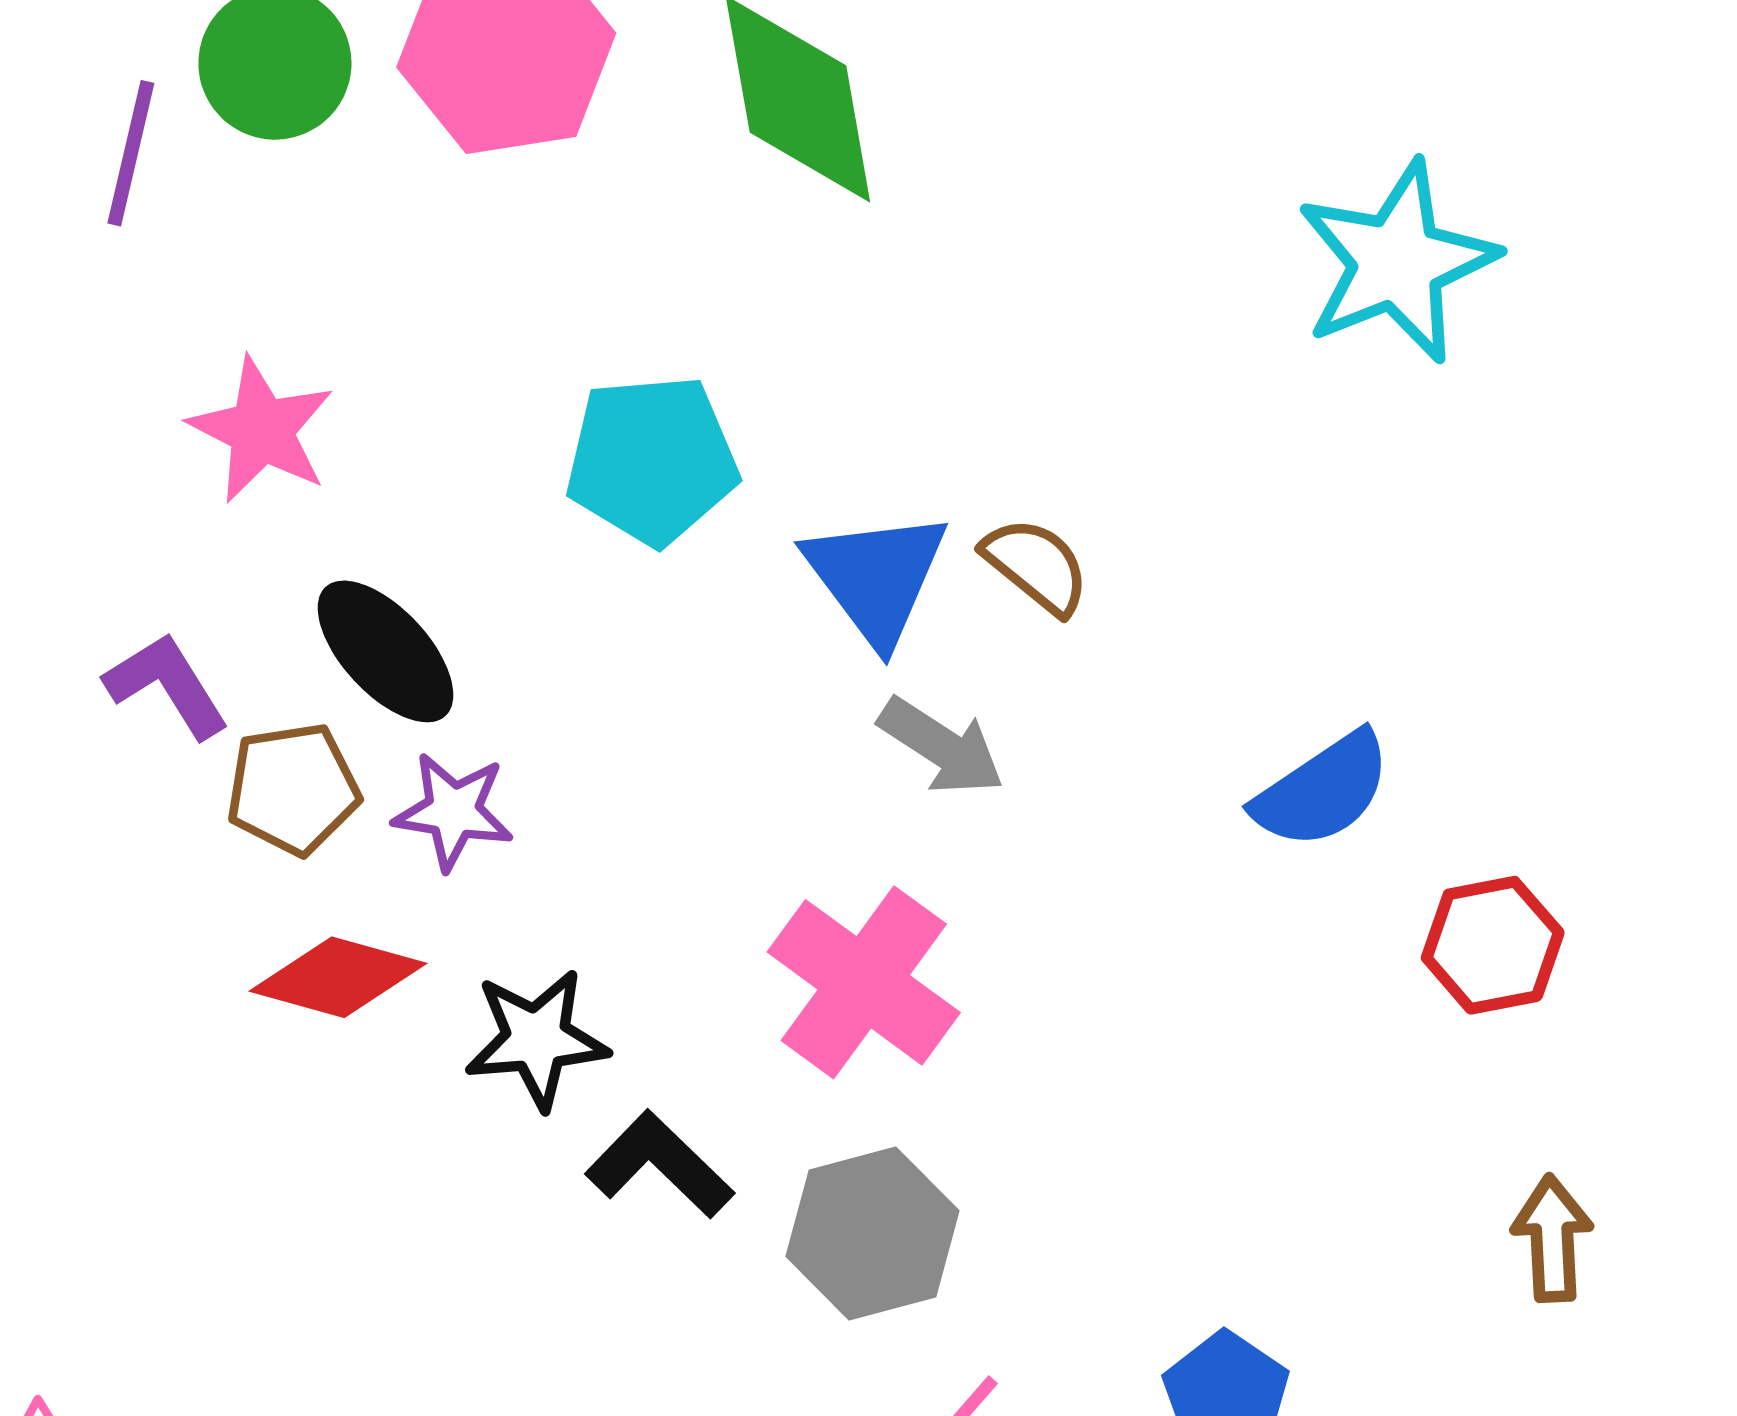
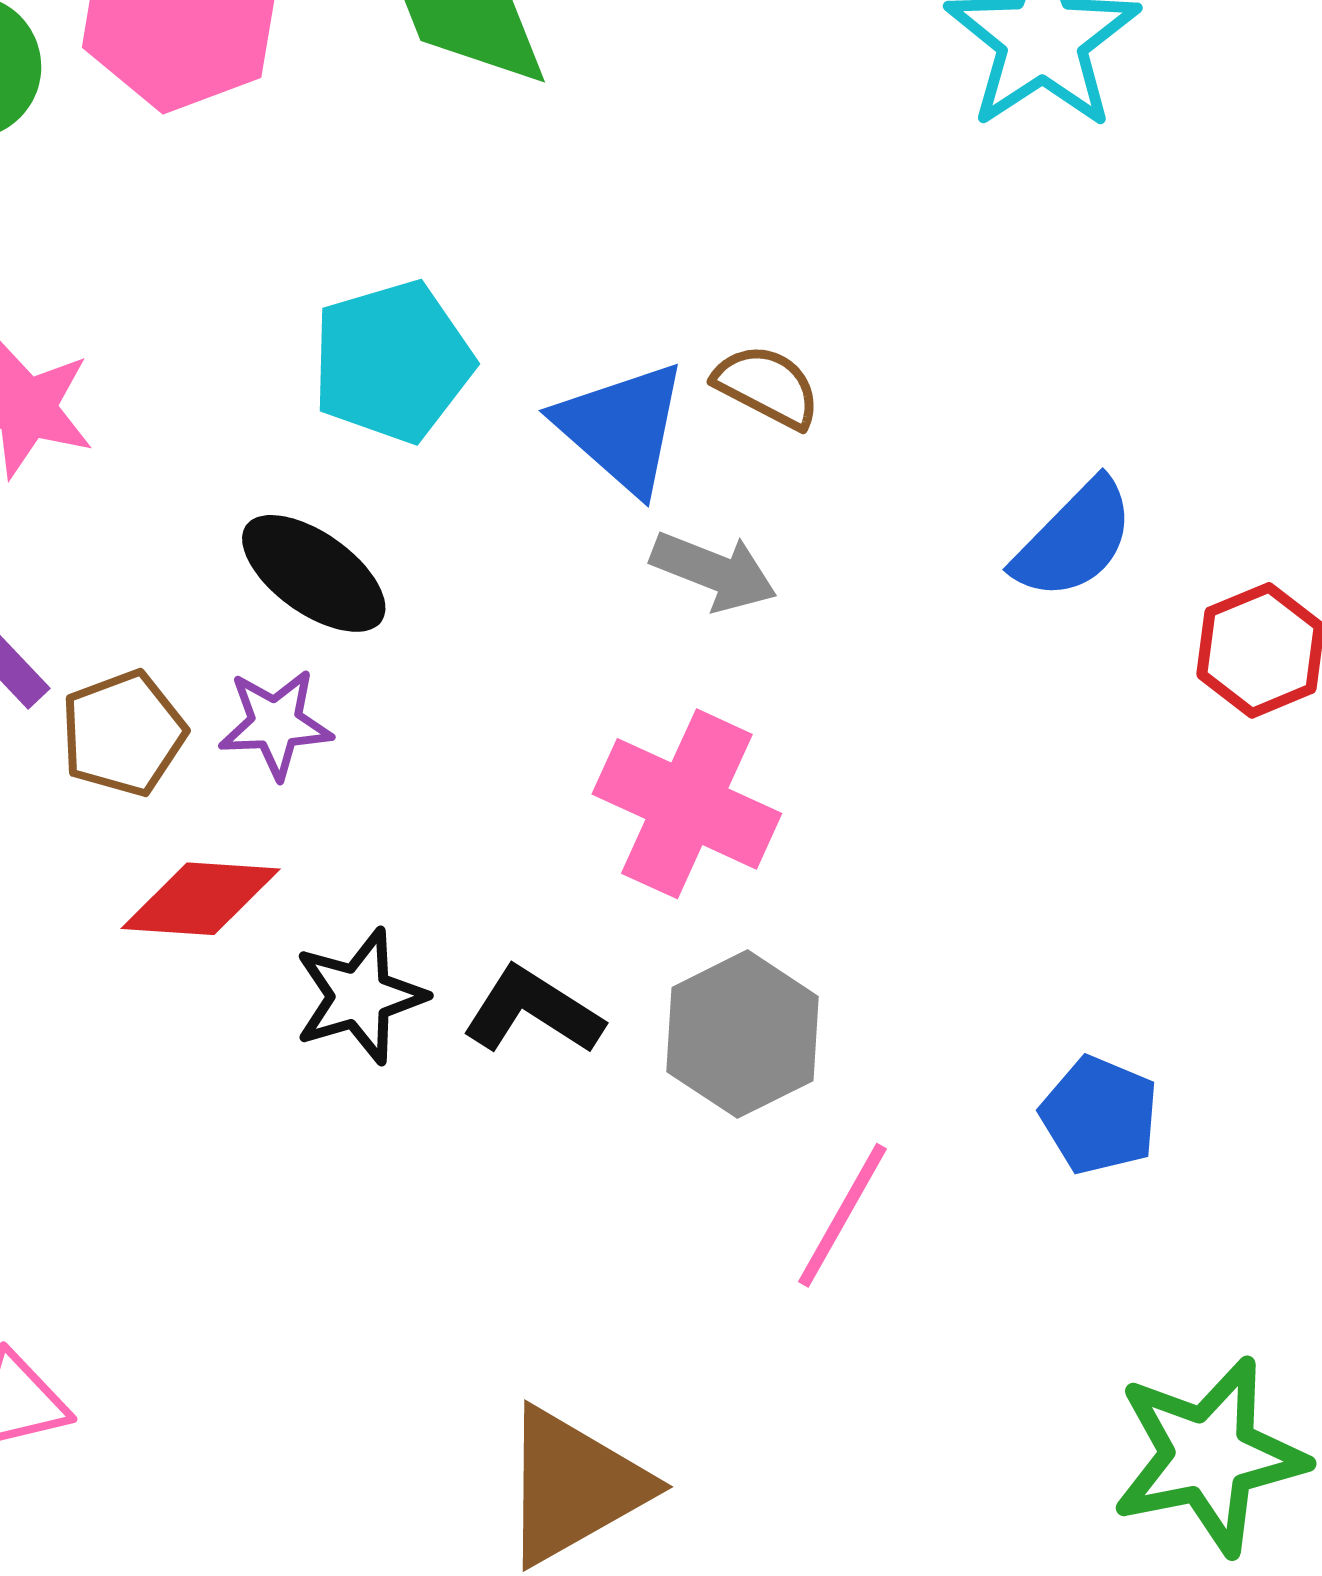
black ellipse: (385, 651) -> (314, 573), moved
black star: (537, 1039) -> (360, 996), moved

